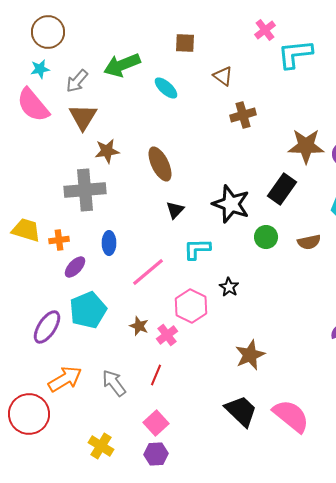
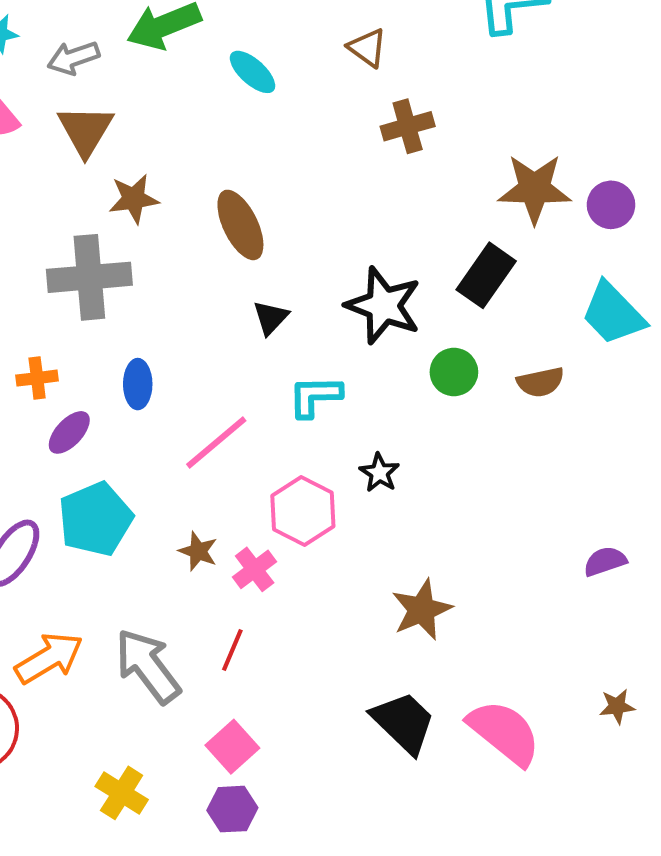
gray arrow: (77, 81) -> (73, 58), turned 30
gray arrow: (114, 383) -> (148, 666), size x1.4

